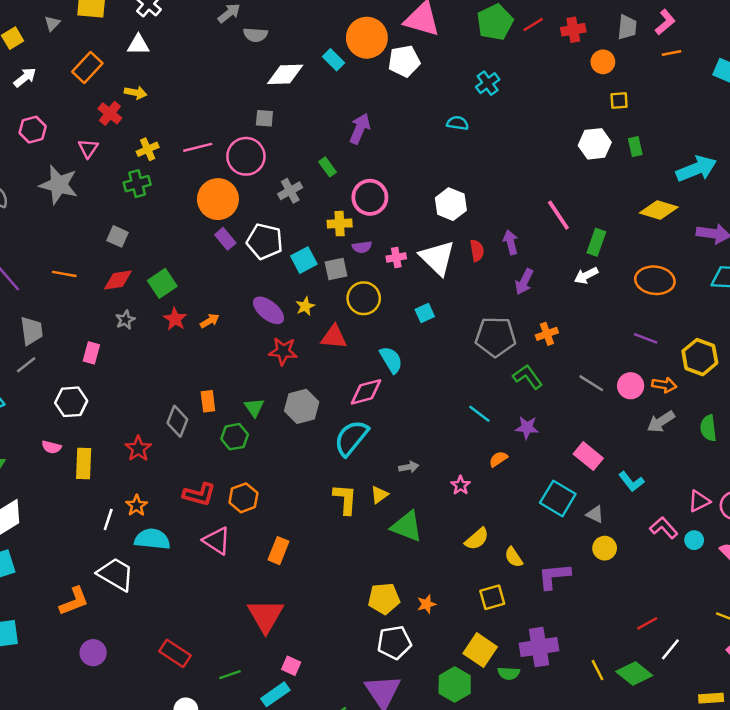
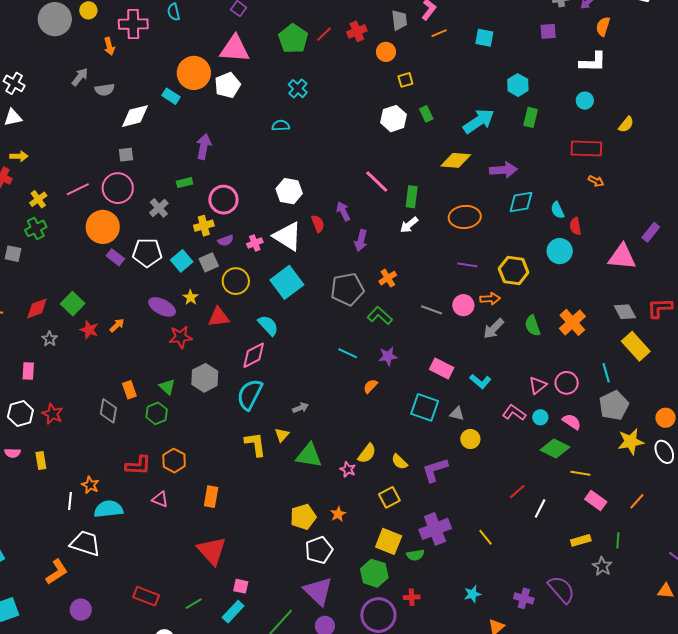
green rectangle: (328, 167) -> (185, 183), turned -56
gray square: (118, 236) -> (13, 254), moved
cyan square: (425, 313) -> (287, 282), size x2.0
red star: (138, 449) -> (52, 414), moved
yellow rectangle: (84, 463) -> (41, 460), size x0.7
pink star: (461, 485) -> (348, 469), moved
pink triangle: (217, 541) -> (160, 499), size x0.7
green diamond: (634, 673) -> (555, 449), moved

